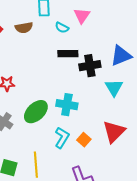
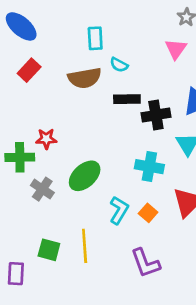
pink triangle: (82, 16) -> (176, 49), moved
brown semicircle: (24, 28) -> (85, 78), moved, size x1.4
cyan cross: (67, 105) -> (149, 167), moved

